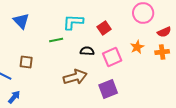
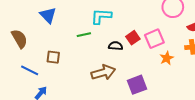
red square: (104, 28) -> (133, 38), moved
orange star: (137, 47) -> (167, 58), moved
pink square: (112, 57) -> (154, 39), moved

